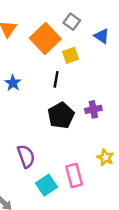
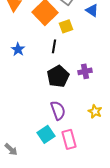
purple semicircle: (26, 156) -> (58, 110), moved
pink rectangle: (74, 175) -> (69, 139), moved

